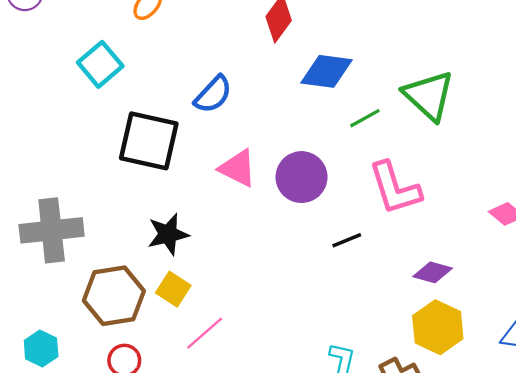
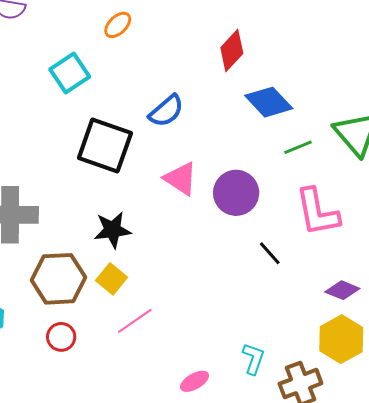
blue diamond: (326, 71) -> (269, 102), turned 33
black line: (347, 240) -> (270, 253), turned 64

